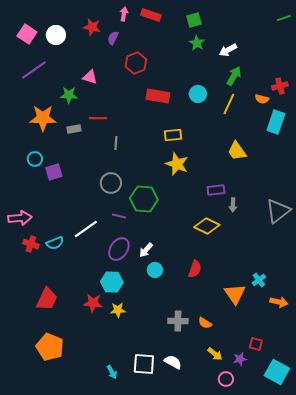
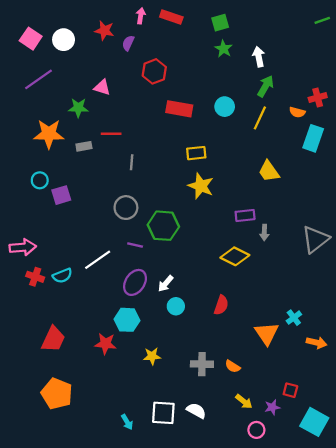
white arrow: (228, 50) -> (259, 57), turned 108
yellow star: (118, 310) -> (152, 356), moved

